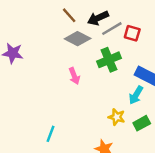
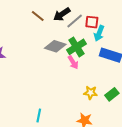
gray diamond: (78, 39) -> (55, 46), moved
pink arrow: (74, 76) -> (73, 62), moved
cyan arrow: (136, 95) -> (99, 33), moved

